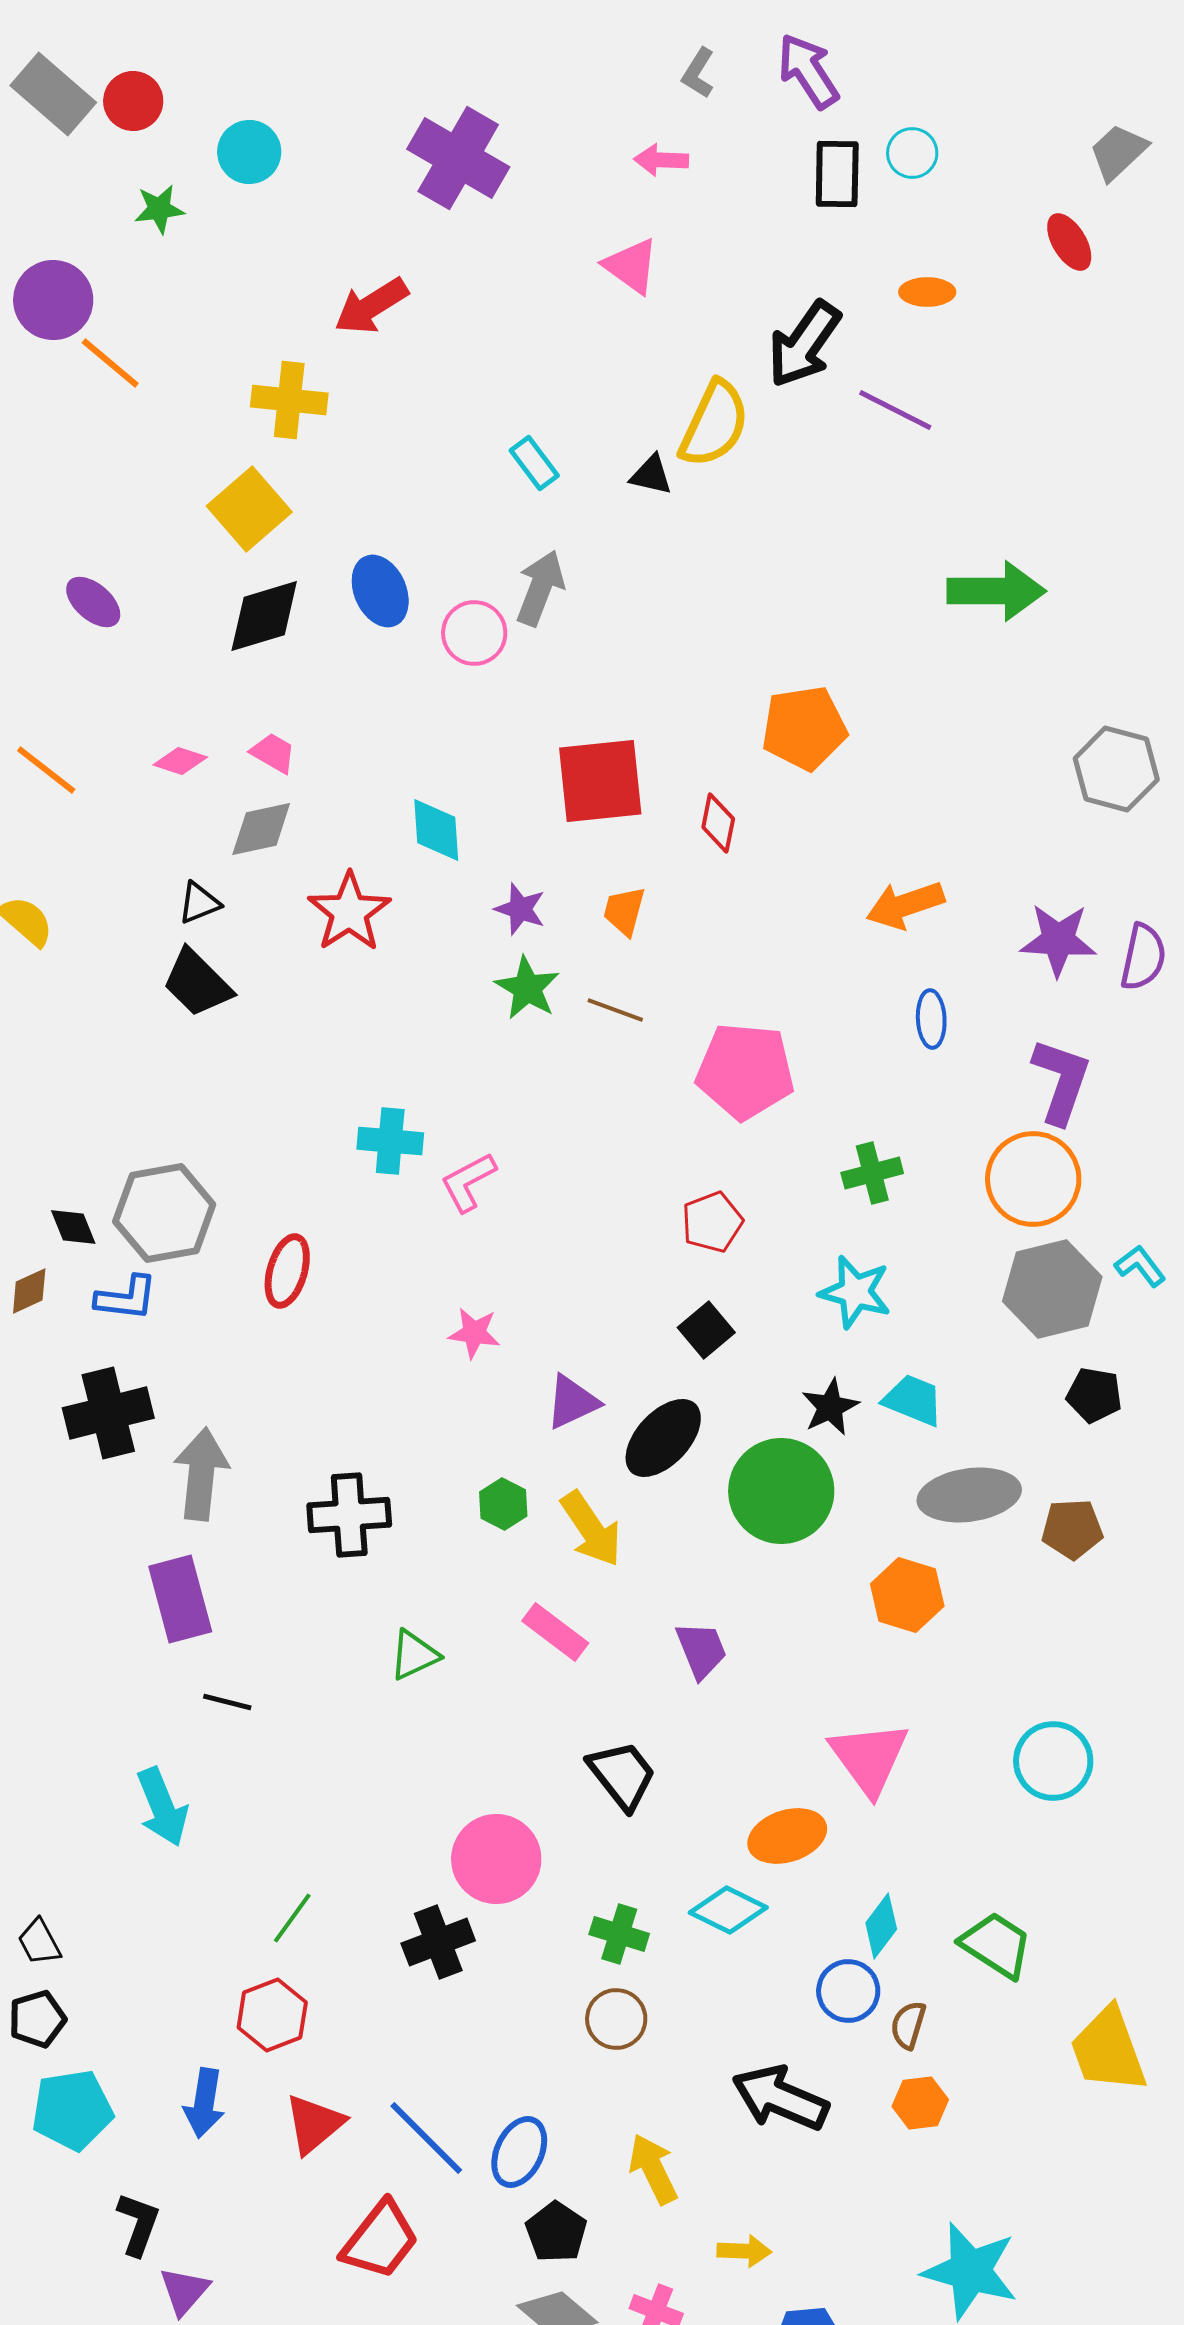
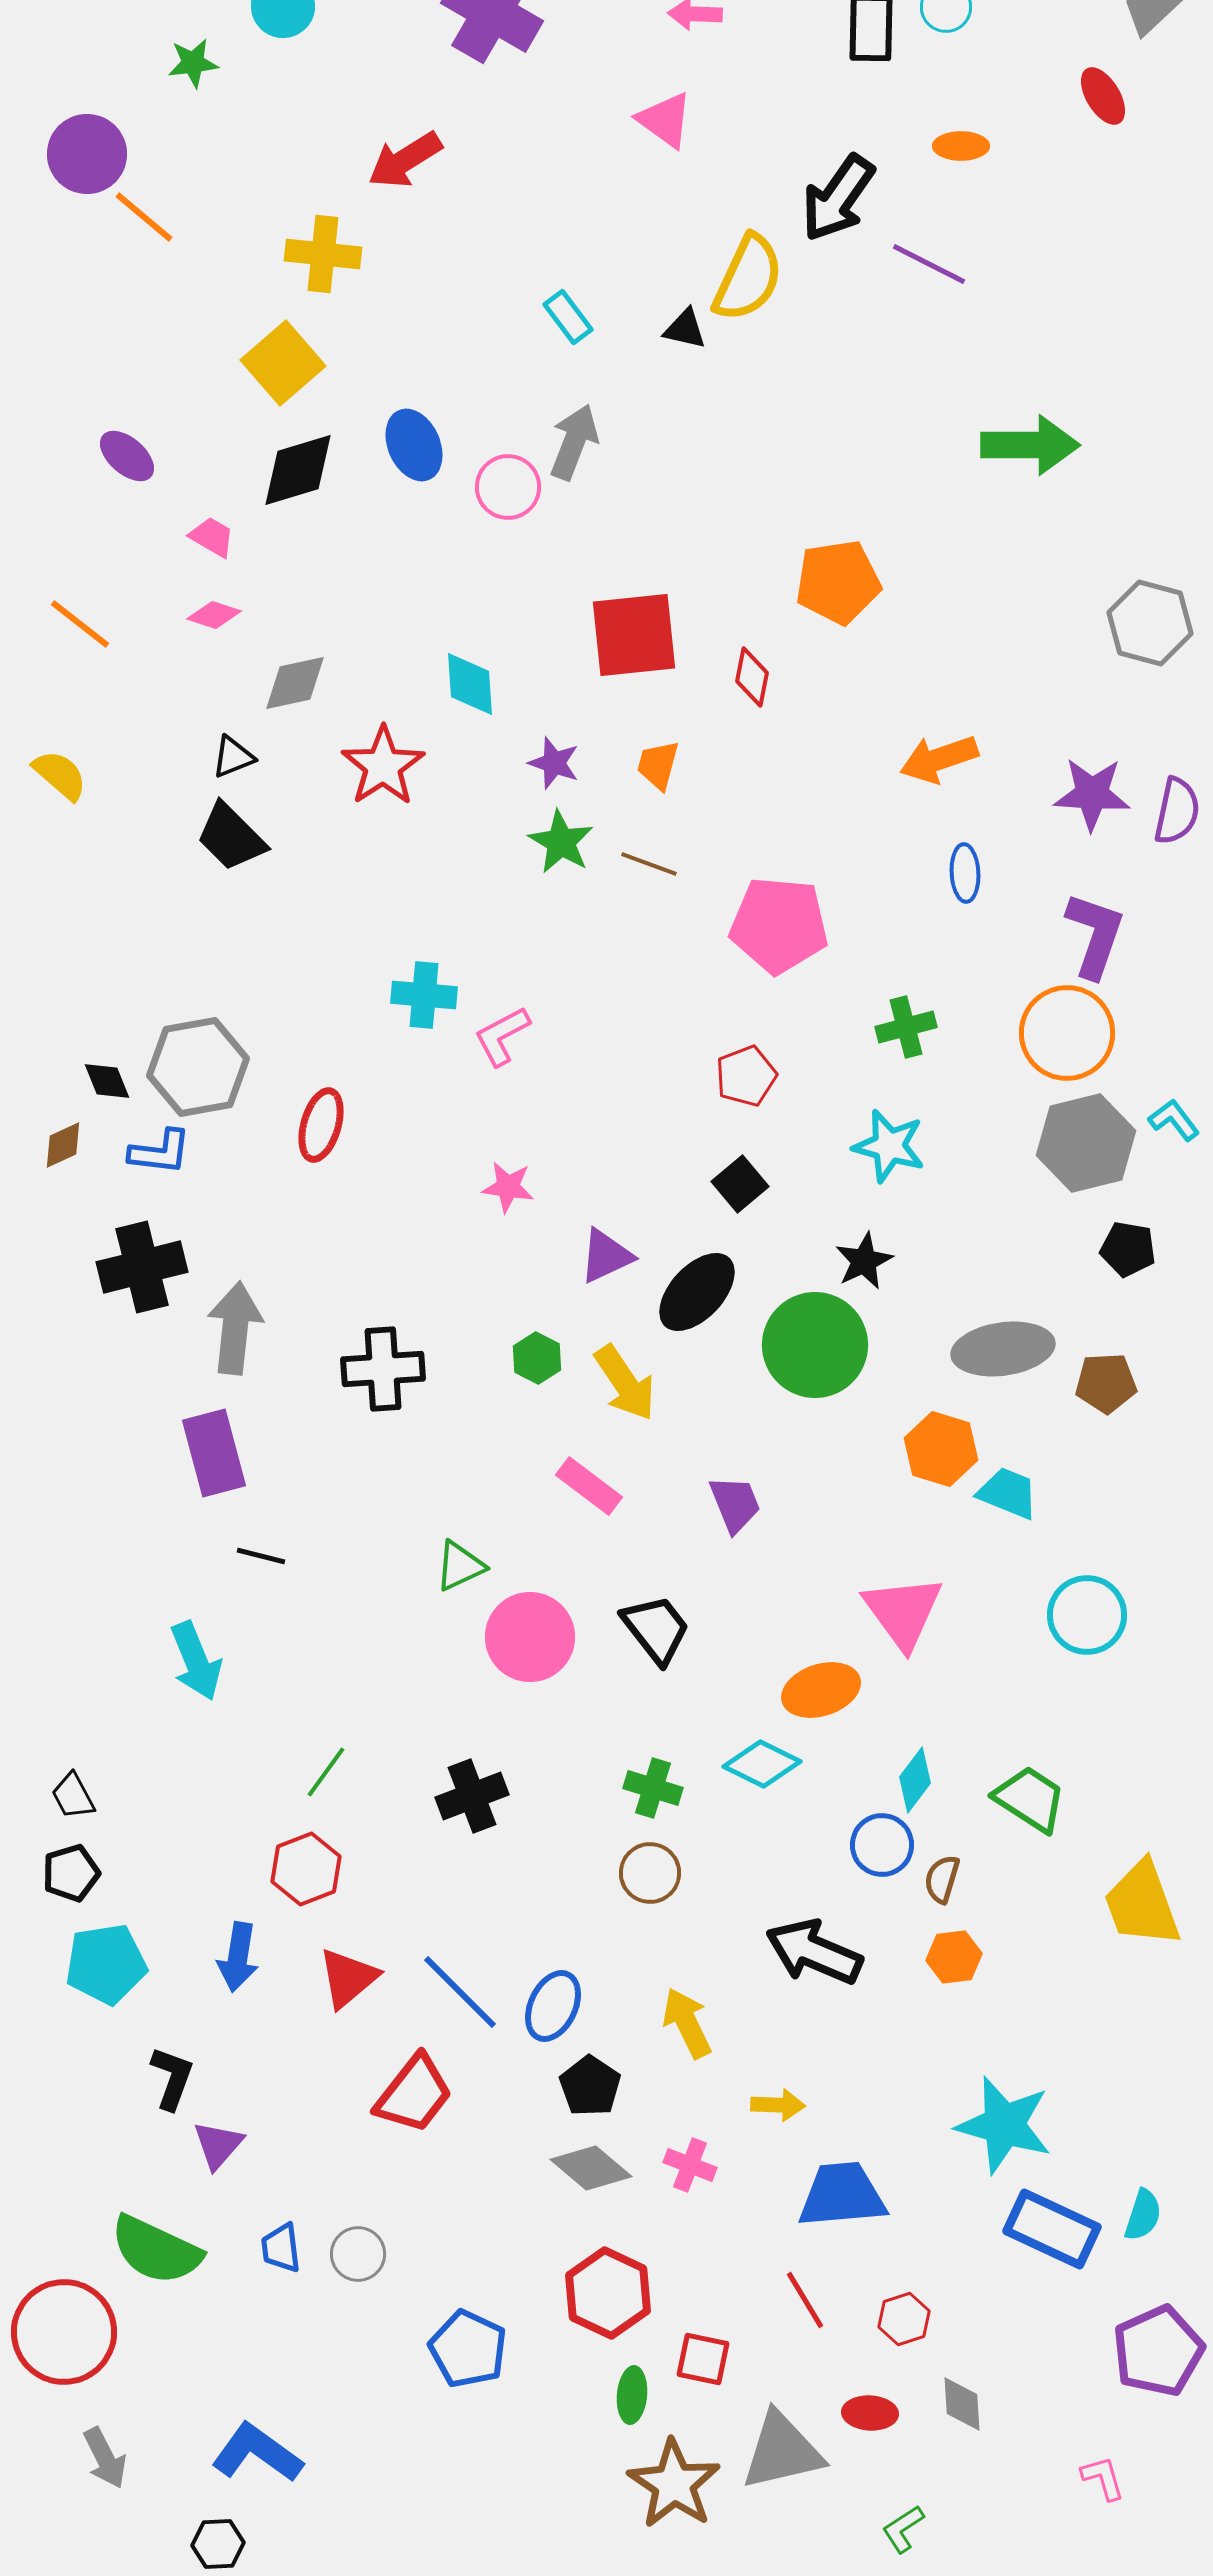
pink trapezoid: (273, 753) -> (212, 537), moved
cyan trapezoid: (913, 1400) -> (1008, 1493), moved
green triangle: (414, 1655) -> (460, 1566), moved
pink circle: (496, 1859) -> (530, 1637), moved

